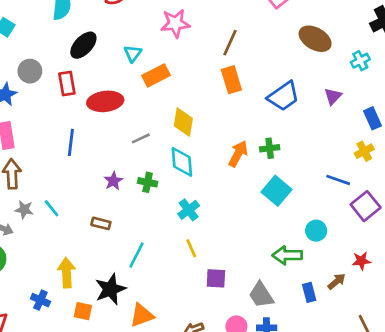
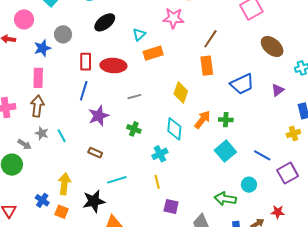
red rectangle: (67, 84) -> (86, 62), moved
yellow diamond: (183, 122) -> (181, 93), moved
cyan diamond: (182, 162) -> (174, 129), moved
blue line: (338, 180) -> (262, 155), moved
purple star: (113, 181) -> (99, 116), moved, size x1.5
cyan line: (136, 255) -> (117, 180), turned 36
orange square: (83, 311) -> (62, 212), moved

